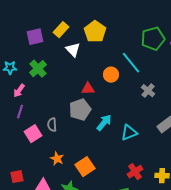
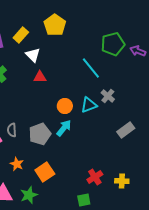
yellow pentagon: (95, 32) -> (55, 25), moved
orange circle: (111, 75) -> (65, 106), moved
red triangle: (88, 89) -> (40, 77), moved
gray pentagon: (80, 110) -> (40, 134), moved
cyan triangle: (129, 133) -> (89, 105), moved

